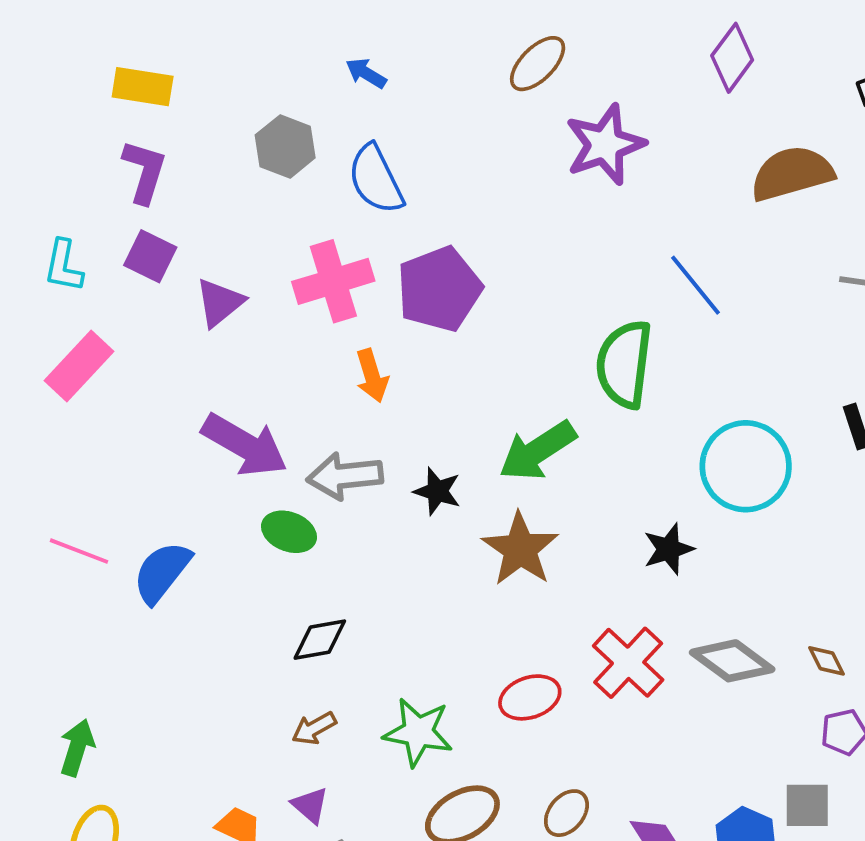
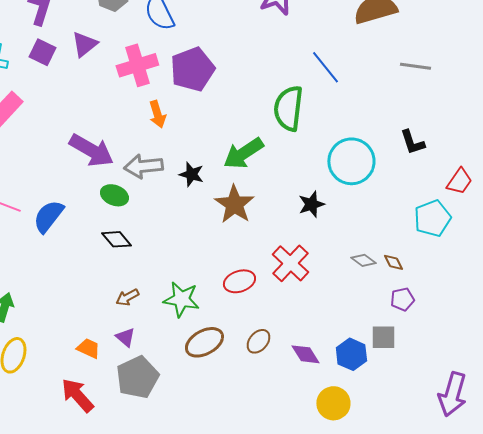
purple triangle: (220, 302) -> (84, 44), moved
black diamond: (320, 640) -> (116, 239), moved, turned 60
gray diamond: (732, 661) -> (363, 260), moved, size x0.6

